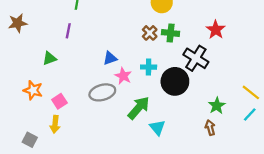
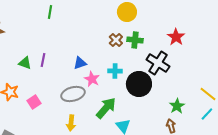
purple line: (68, 31) -> (43, 60), moved
green triangle: (50, 58) -> (25, 63), turned 40
yellow arrow: (55, 124) -> (71, 123), moved

